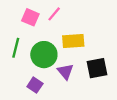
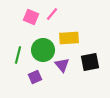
green line: (16, 48) -> (18, 55), moved
purple square: (35, 85) -> (35, 77), turned 32

